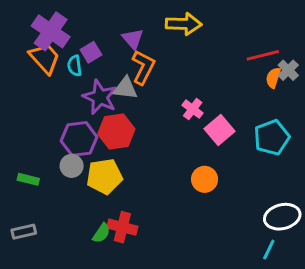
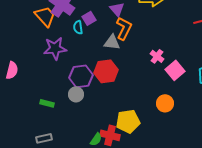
orange trapezoid: (45, 58) -> (45, 16), moved
purple star: (100, 97) -> (55, 48), moved, turned -30
yellow pentagon: (104, 176) -> (128, 121), moved

